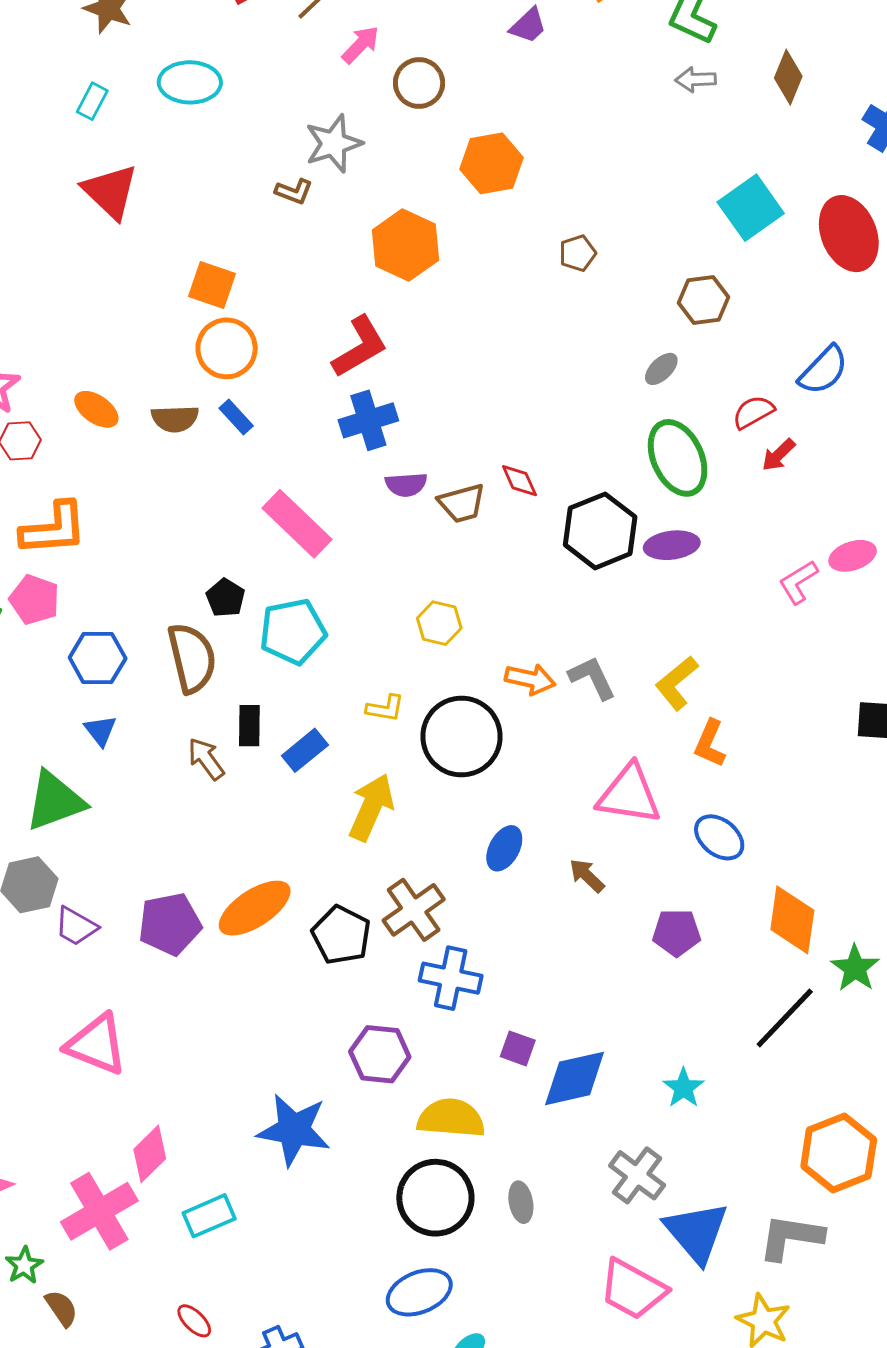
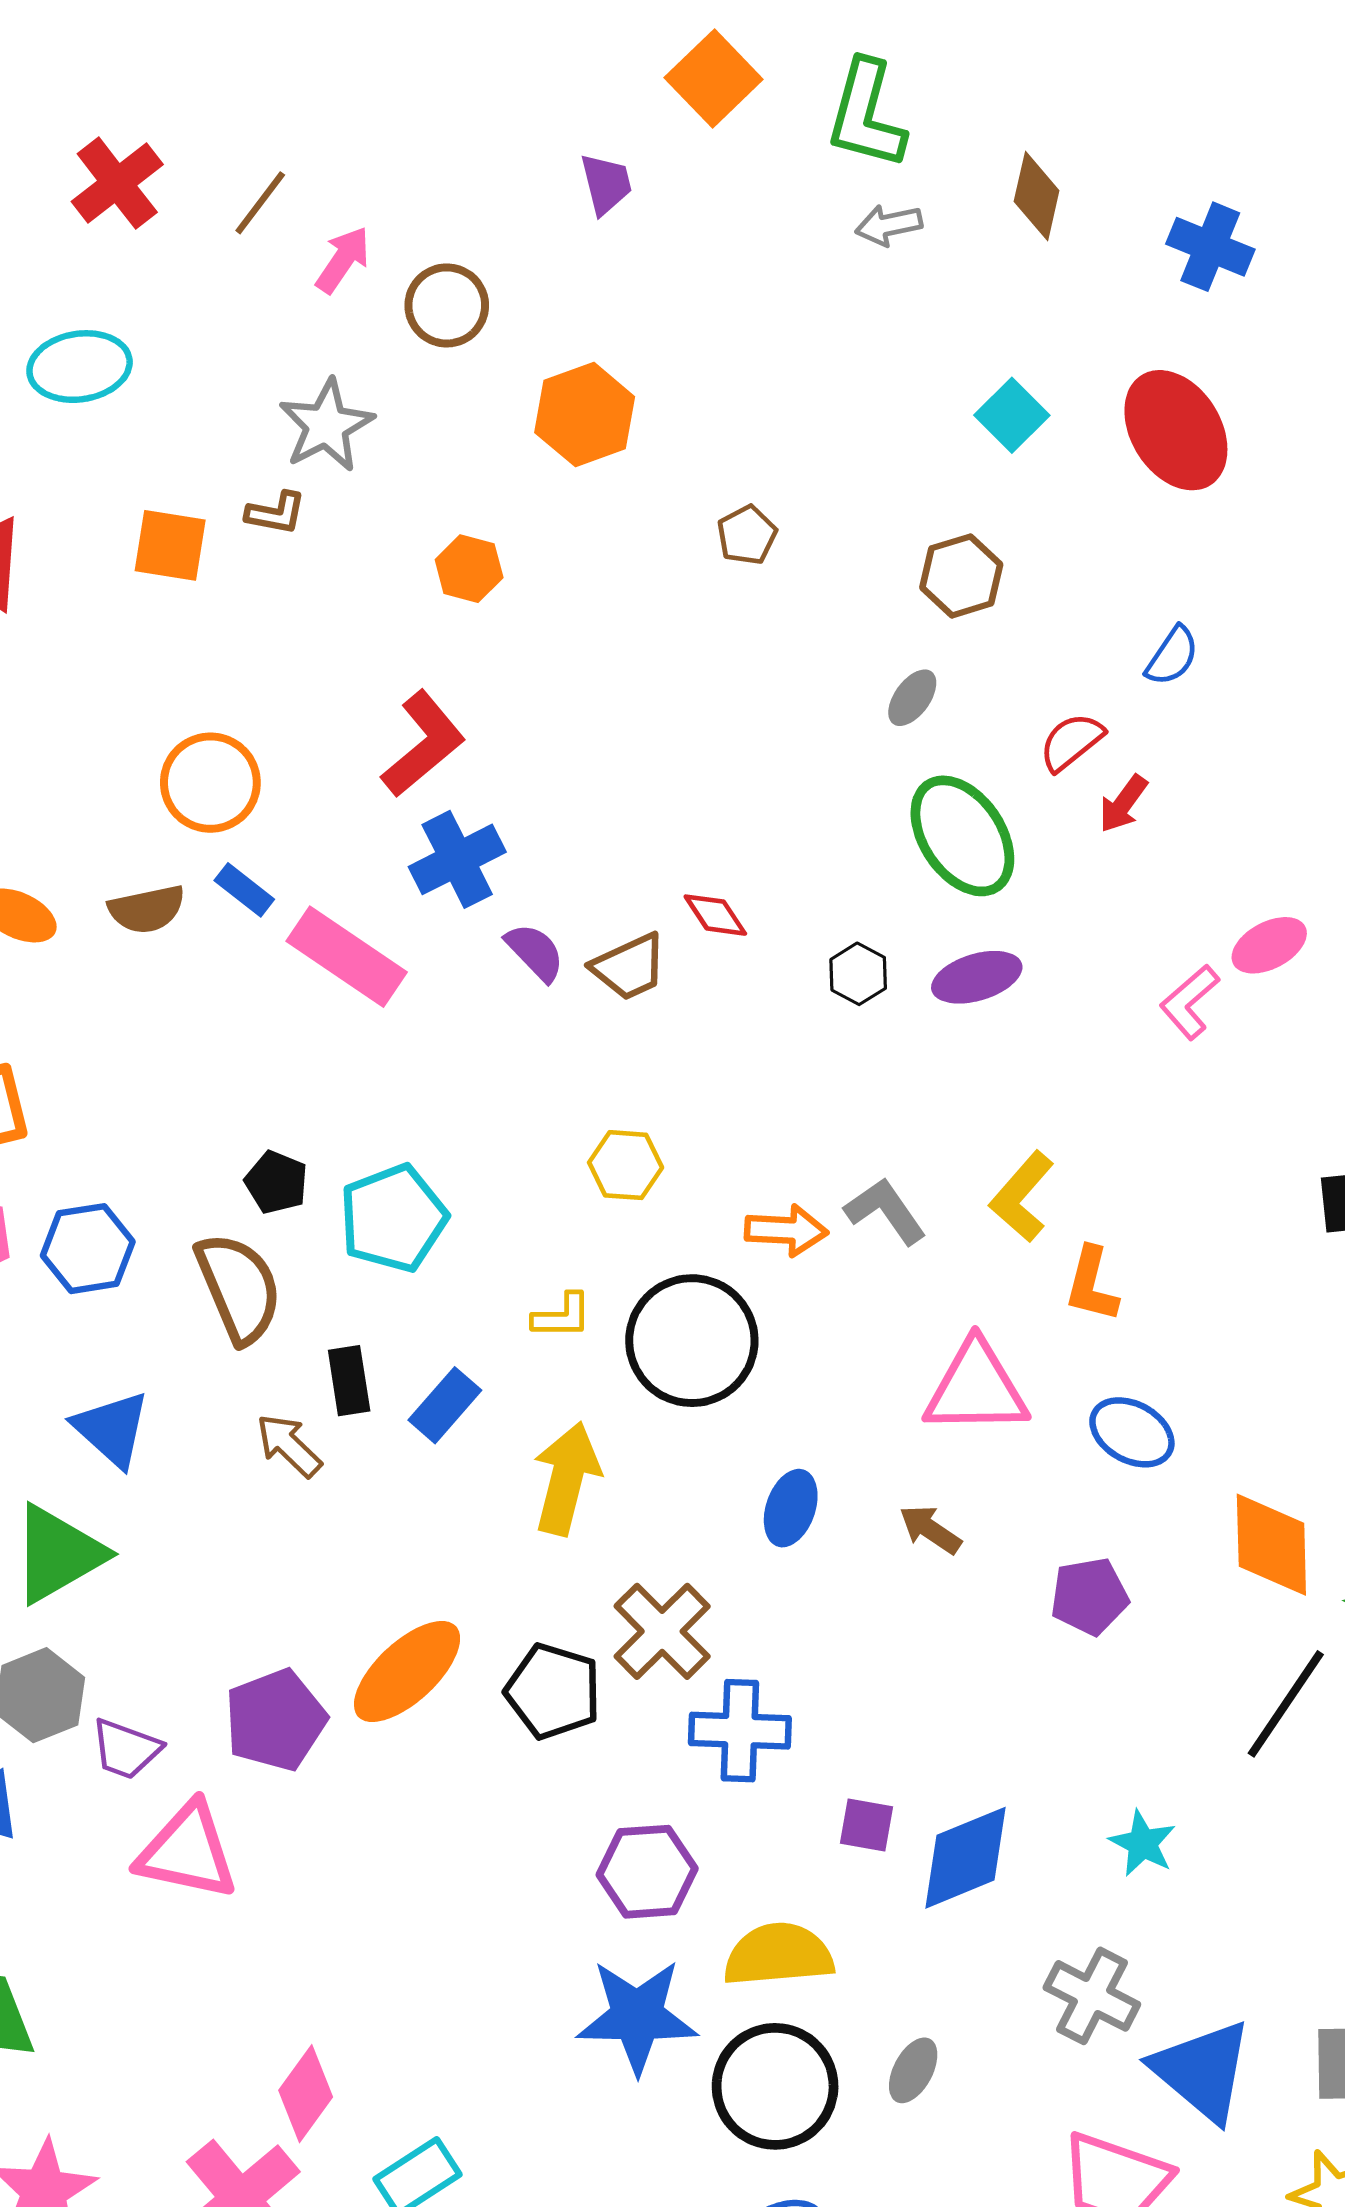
purple trapezoid: (528, 26) -> (606, 184), turned -51
cyan square: (751, 208) -> (1012, 415), size x0.7
orange hexagon: (406, 245) -> (469, 569), size x0.6
orange square: (212, 285) -> (170, 545), moved
blue semicircle: (823, 370) -> (1172, 656), size x0.7
purple semicircle: (406, 485) -> (535, 952), turned -120
pink rectangle: (297, 524) -> (347, 957), moved
black hexagon: (600, 531) -> (858, 974), size x0.5
blue hexagon: (98, 658) -> (88, 1249), moved
blue triangle: (100, 731) -> (112, 1429), size x1.5
pink triangle: (96, 1044) -> (187, 1851), moved
blue star: (294, 1130) -> (637, 2016), moved
gray ellipse: (521, 1202) -> (913, 2070), turned 48

